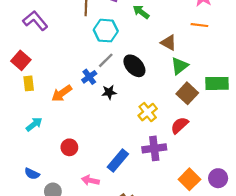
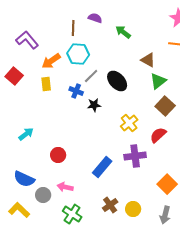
cyan hexagon: (106, 31) -> (78, 54), moved
blue cross: (89, 77) -> (76, 91), turned -32
yellow rectangle: (29, 83) -> (46, 84), moved
orange arrow: (62, 93) -> (51, 61), moved
blue semicircle: (32, 174) -> (24, 179), size x1.5
pink arrow: (90, 180) -> (65, 187), moved

